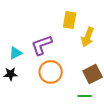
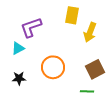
purple L-shape: (42, 45) -> (31, 27), moved
black star: (11, 74) -> (19, 78), moved

